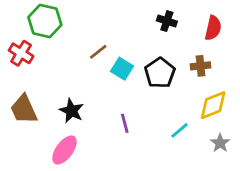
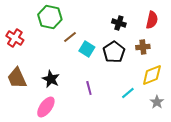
green hexagon: (45, 21) -> (50, 17), moved
black cross: (167, 21) -> (119, 23), moved

